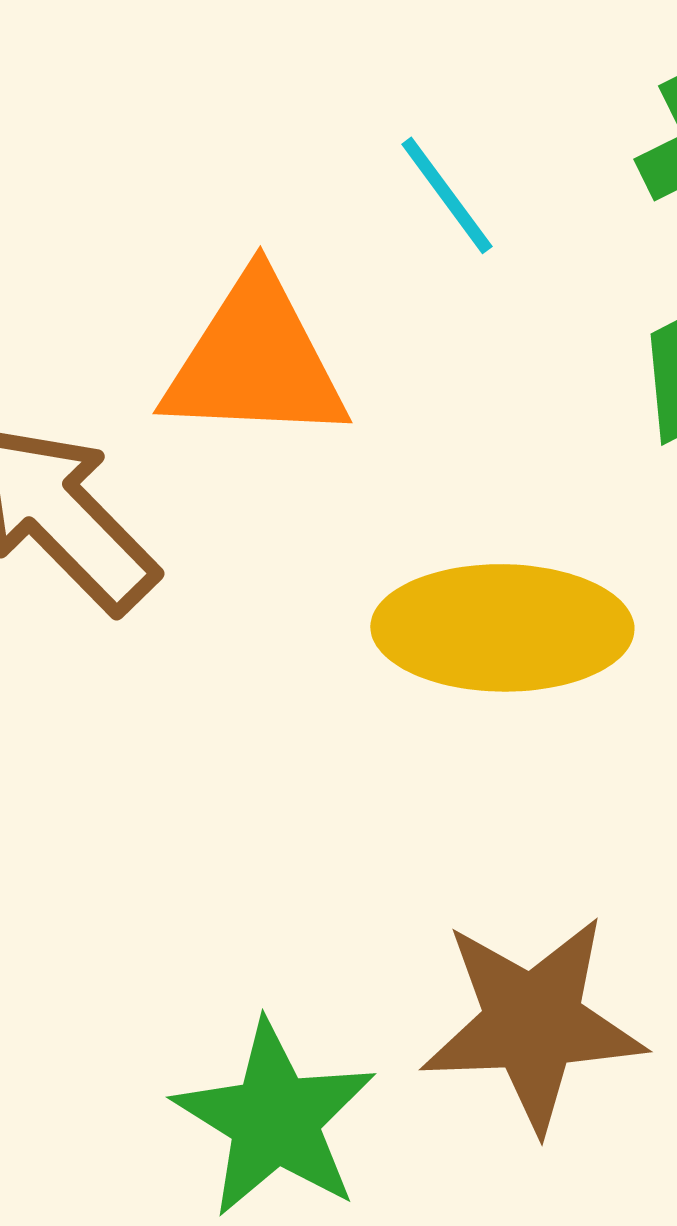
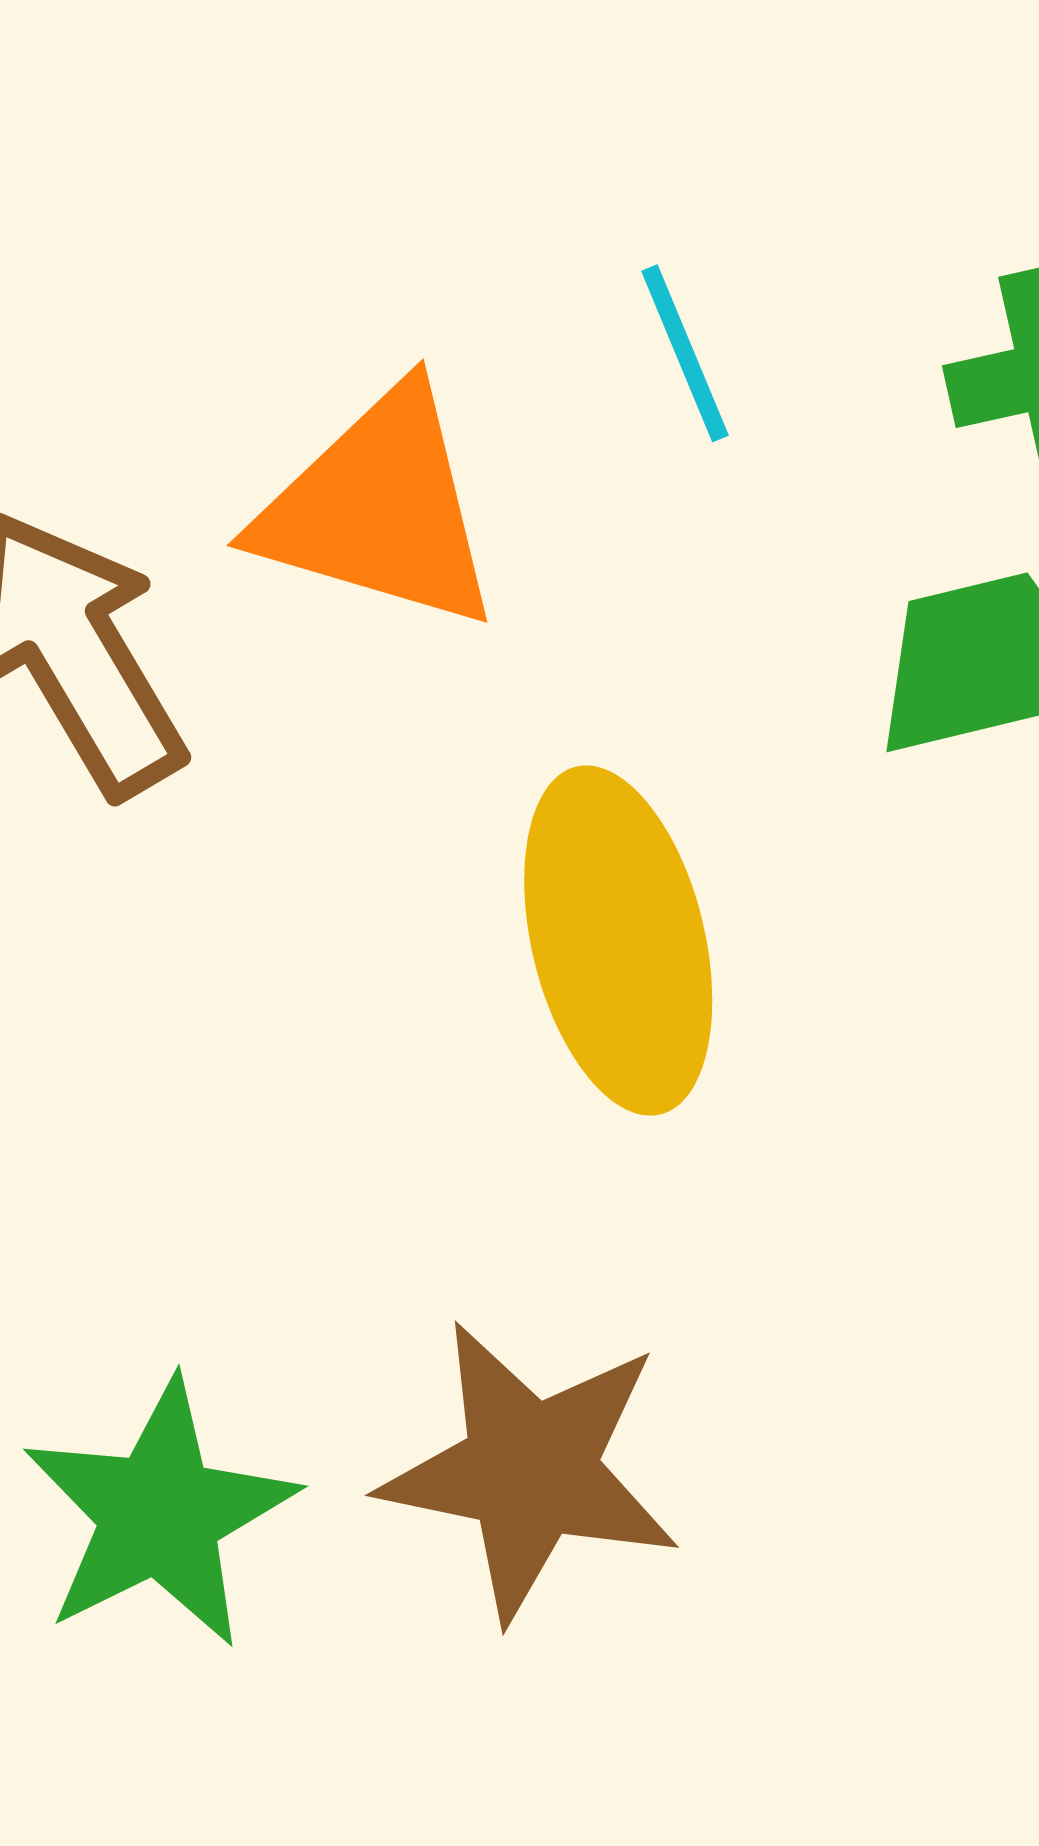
yellow ellipse: (502, 628) -> (618, 941), turned 62

